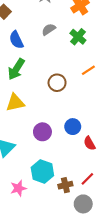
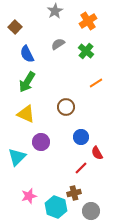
brown circle: (57, 83) -> (66, 107), moved
yellow triangle: (15, 103) -> (26, 114), turned 36
purple circle: (42, 132) -> (41, 142), moved
cyan hexagon: (42, 172) -> (56, 207), moved
red line: (87, 179) -> (81, 168), moved

